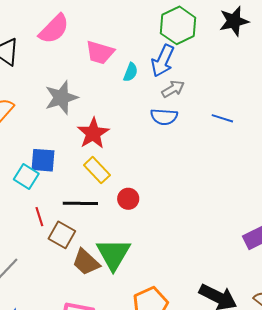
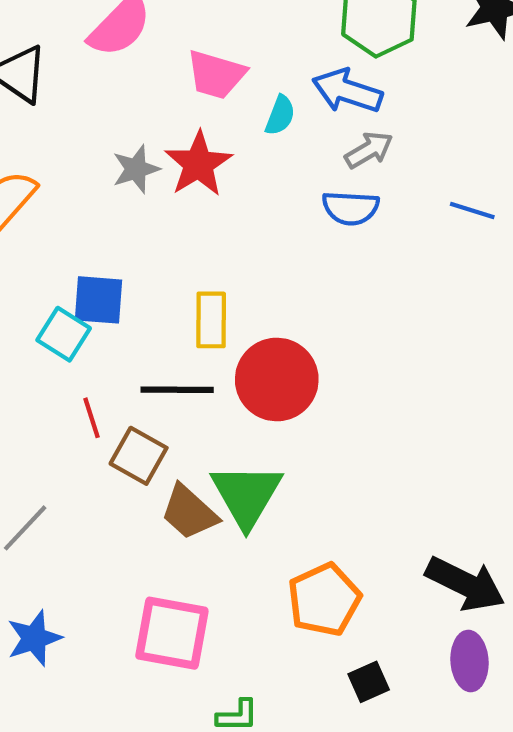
blue arrow: (163, 61) -> (347, 91), turned 84
gray star: (61, 98) -> (136, 169), size x0.7
red star: (93, 133) -> (198, 164), moved
yellow rectangle: (97, 170) -> (211, 320), turned 44
red circle: (128, 199) -> (277, 379), size x1.8

